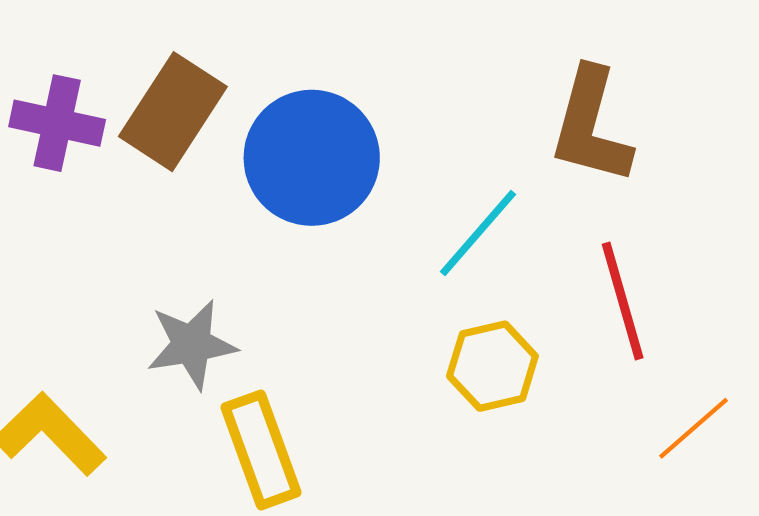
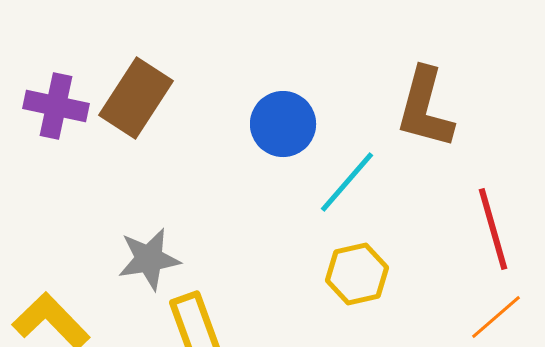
blue circle: (312, 158) -> (283, 124), moved, size x0.7
red line: (623, 301) -> (493, 229), moved

